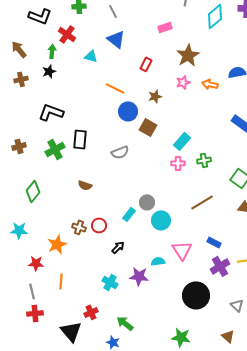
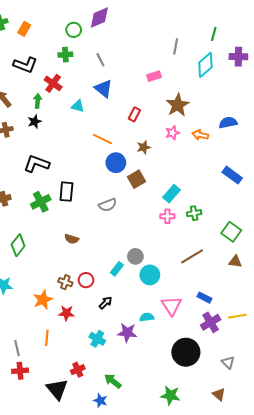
brown square: (148, 127) -> (136, 179), turned 30
red star: (36, 263) -> (66, 313), moved

